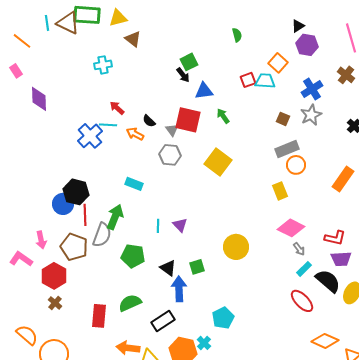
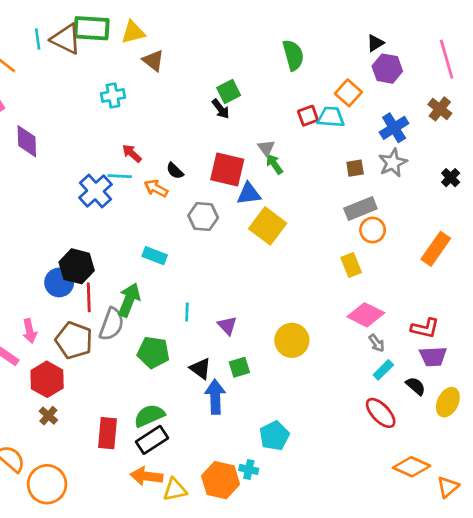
green semicircle: (237, 35) -> (293, 55), size x1.6
blue triangle: (204, 91) -> (249, 194), moved
brown square: (283, 119) -> (355, 168), turned -32
gray triangle: (172, 130) -> (266, 148), moved
purple triangle: (180, 225) -> (227, 326), moved
black semicircle: (328, 281) -> (416, 386), size x0.6
black rectangle: (163, 321) -> (152, 440), moved
cyan cross: (204, 343) -> (249, 469), turned -32

